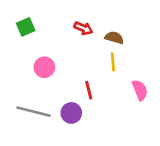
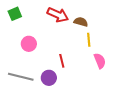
red arrow: (83, 28) -> (58, 15), size x1.5
yellow line: (113, 62) -> (89, 40), moved

